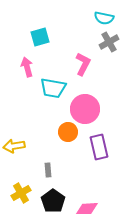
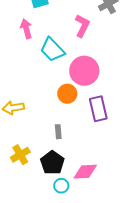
cyan trapezoid: (53, 88) -> (52, 50), turned 36
gray rectangle: (48, 170) -> (58, 132), moved

